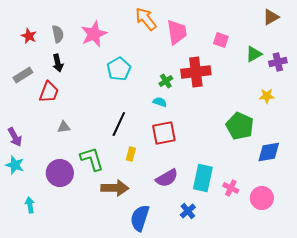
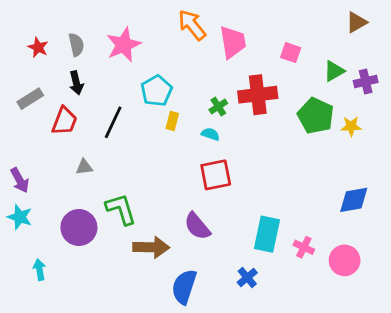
black line: (119, 124) -> (113, 122), moved
green pentagon: (240, 126) -> (316, 116), moved
yellow rectangle: (131, 154) -> (172, 121), moved
purple semicircle: (167, 178) -> (197, 226), moved, turned 80

